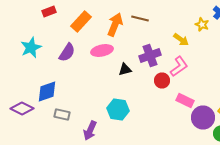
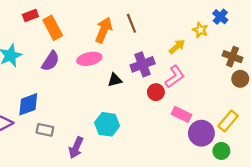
brown line: (140, 18) -> (131, 23), turned 54
orange rectangle: (81, 22) -> (53, 28), moved, turned -70
yellow arrow: (181, 40) -> (177, 47), turned -77

